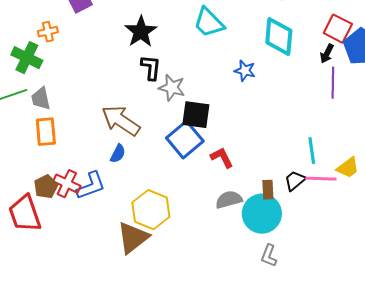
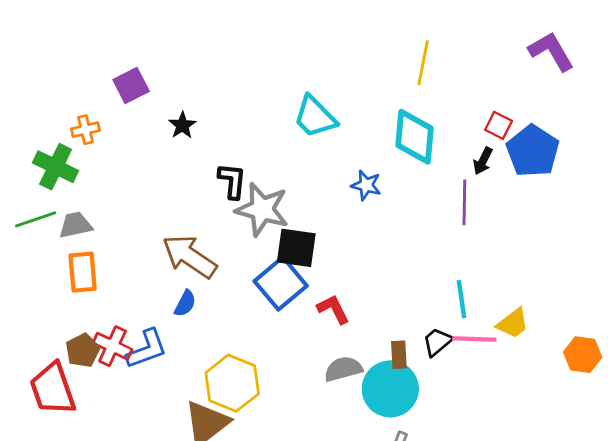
red square: (338, 29) -> (499, 125), size x0.7
black star: (141, 32) -> (182, 125), moved, size x0.6
purple line: (333, 83) -> (464, 202), moved
gray star: (172, 88) -> (262, 209), size x1.4
gray trapezoid: (41, 99) -> (75, 225), turned 90

